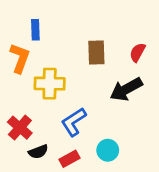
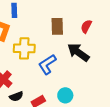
black arrow: (126, 89) -> (78, 52), turned 65
blue L-shape: (74, 122) -> (47, 64), moved

